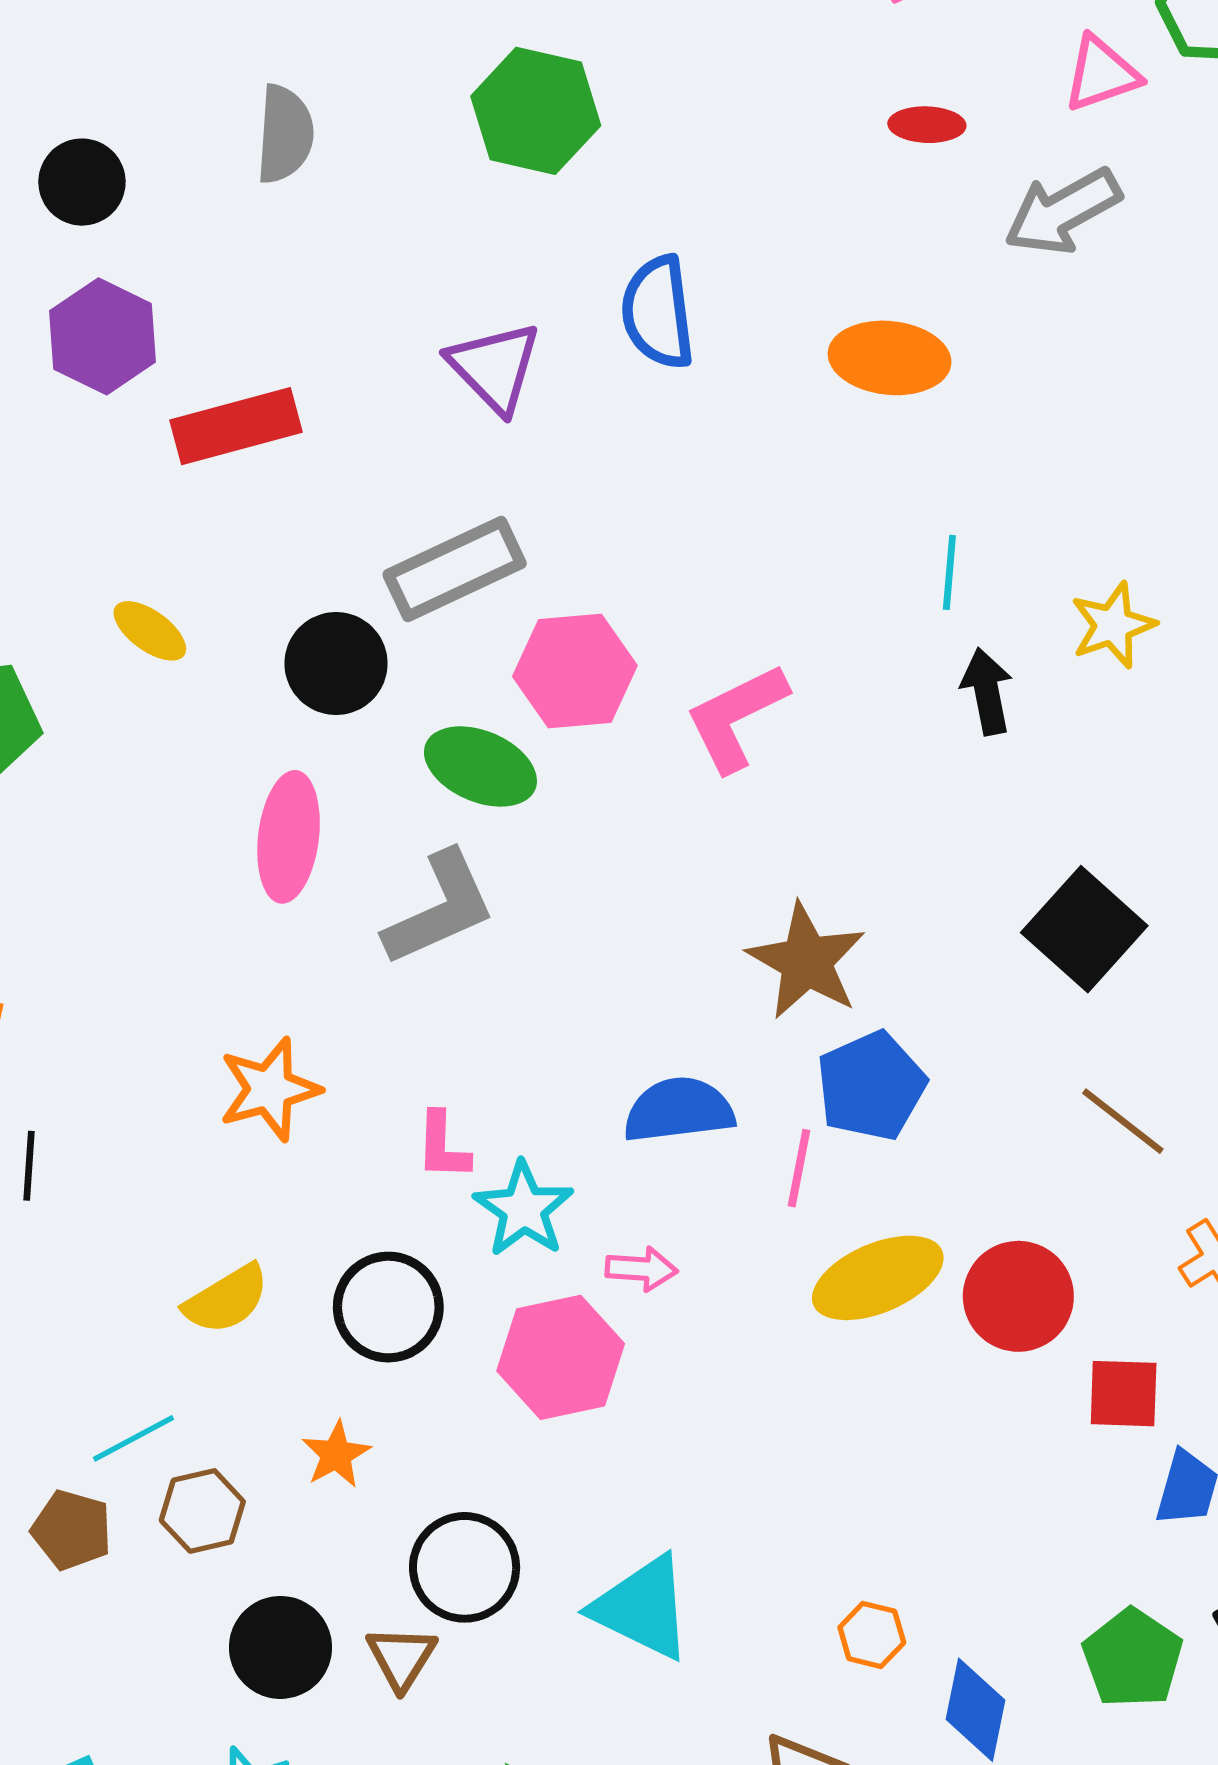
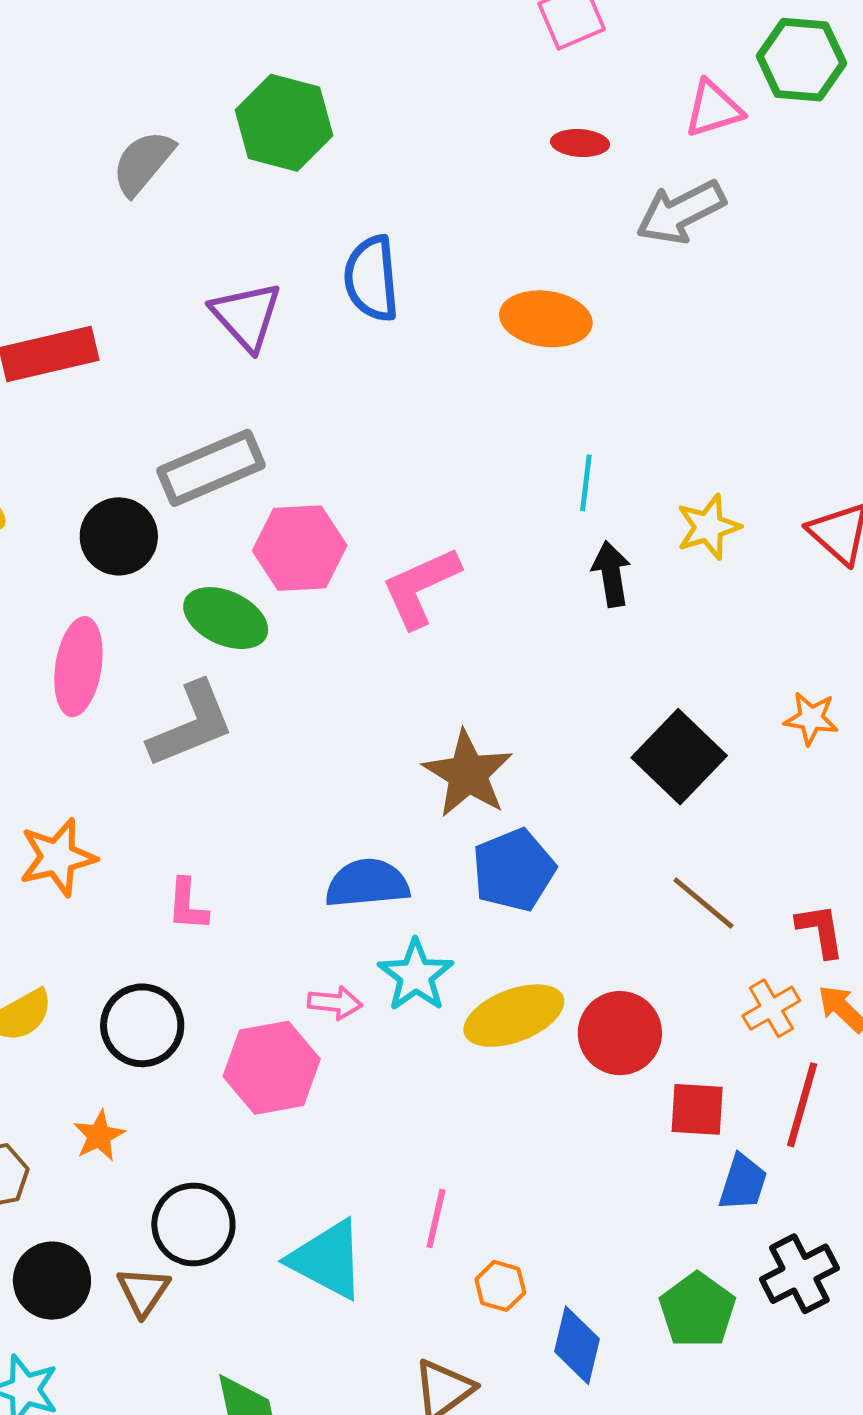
gray semicircle: (285, 134) -> (143, 163), moved, turned -146
pink line: (799, 1168) -> (436, 1219), moved
cyan star: (524, 1209) -> (416, 975), moved

